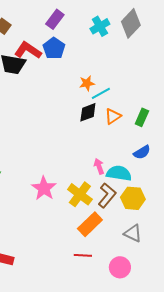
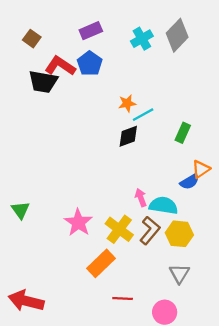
purple rectangle: (55, 19) -> (91, 31), turned 30
orange triangle: (113, 116) -> (201, 169), moved
green rectangle: (142, 117) -> (183, 133), moved
orange rectangle: (90, 224) -> (101, 263), moved
gray triangle: (133, 233) -> (179, 274), turned 36

